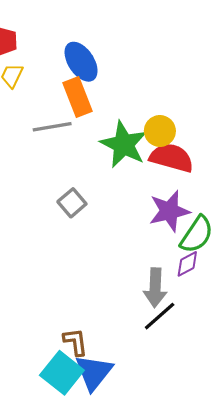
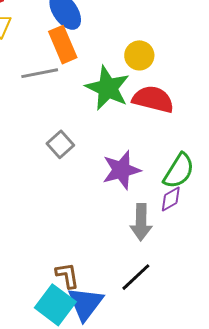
yellow circle: (160, 131) -> (139, 55), moved
purple star: (169, 211) -> (121, 170), moved
black line: (160, 316) -> (136, 277), moved

